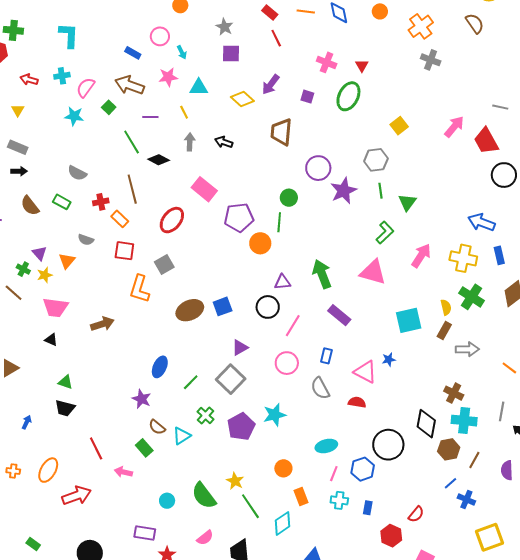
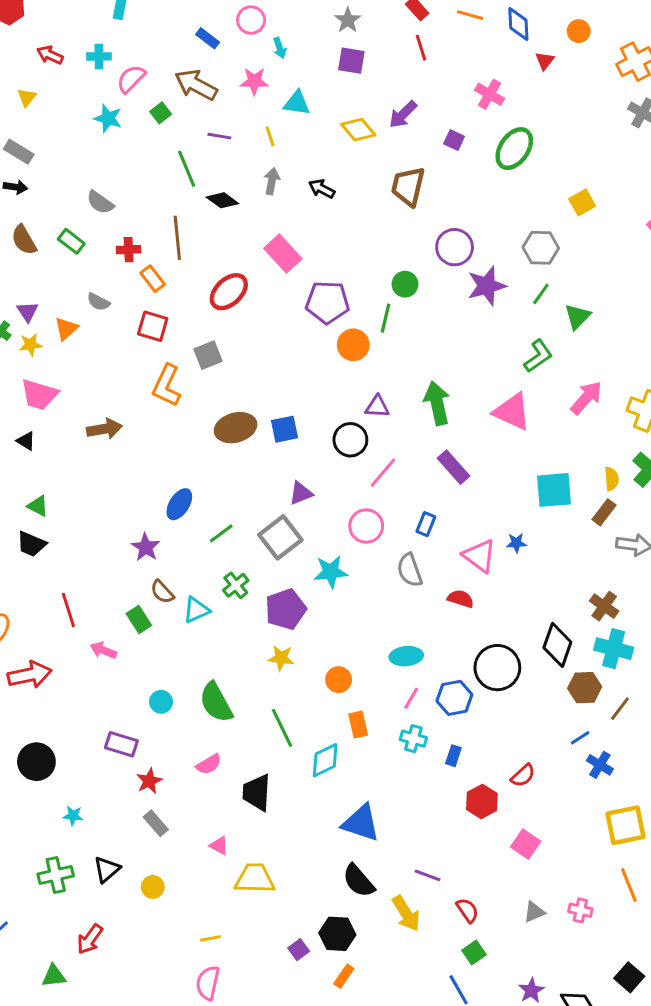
red triangle: (362, 66) -> (545, 61), moved
green line: (381, 191) -> (541, 294), turned 35
cyan star: (275, 415) -> (331, 572), moved
yellow star: (235, 481) -> (281, 658), moved, turned -30

